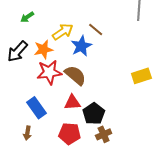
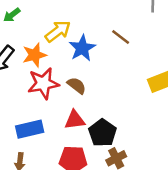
brown line: (96, 30) -> (121, 37), moved
brown semicircle: (75, 75) -> (77, 85), size x0.7
blue rectangle: (37, 108) -> (30, 129), turned -65

